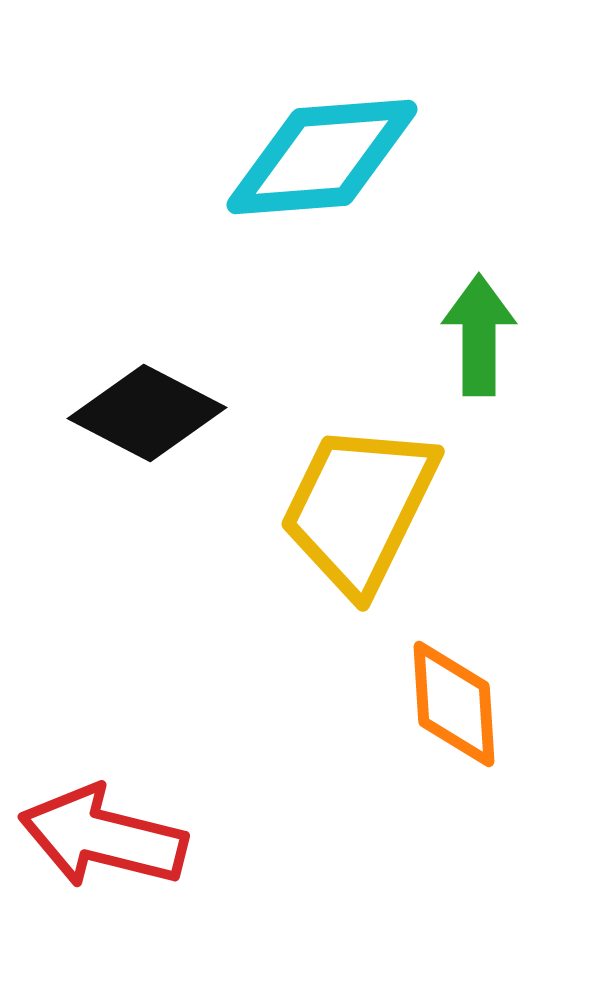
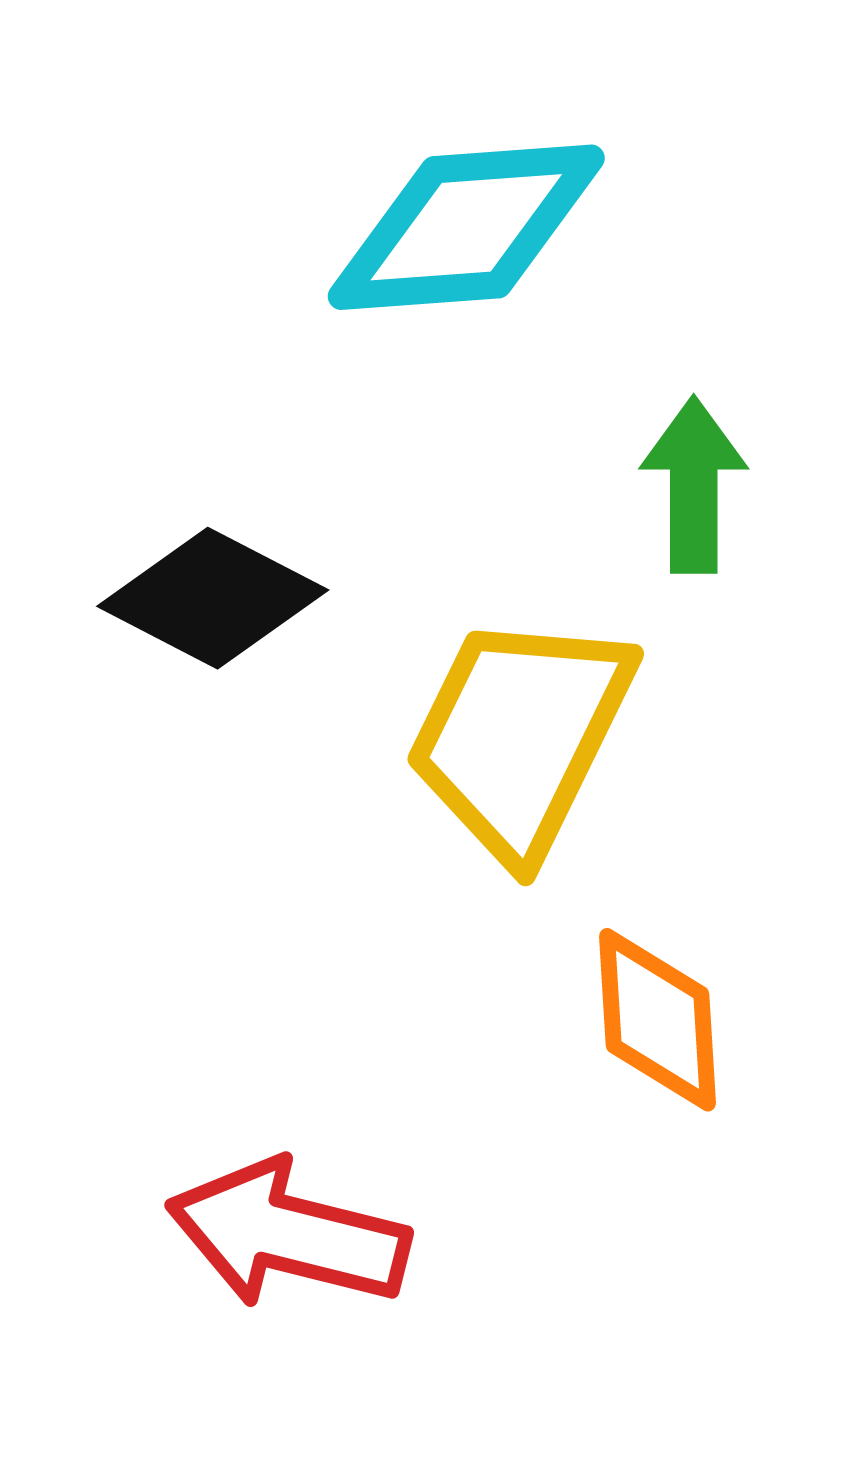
red arrow: (103, 837) -> (288, 1234), moved

